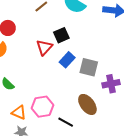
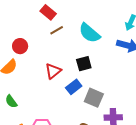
black square: (61, 35) -> (84, 64), moved

